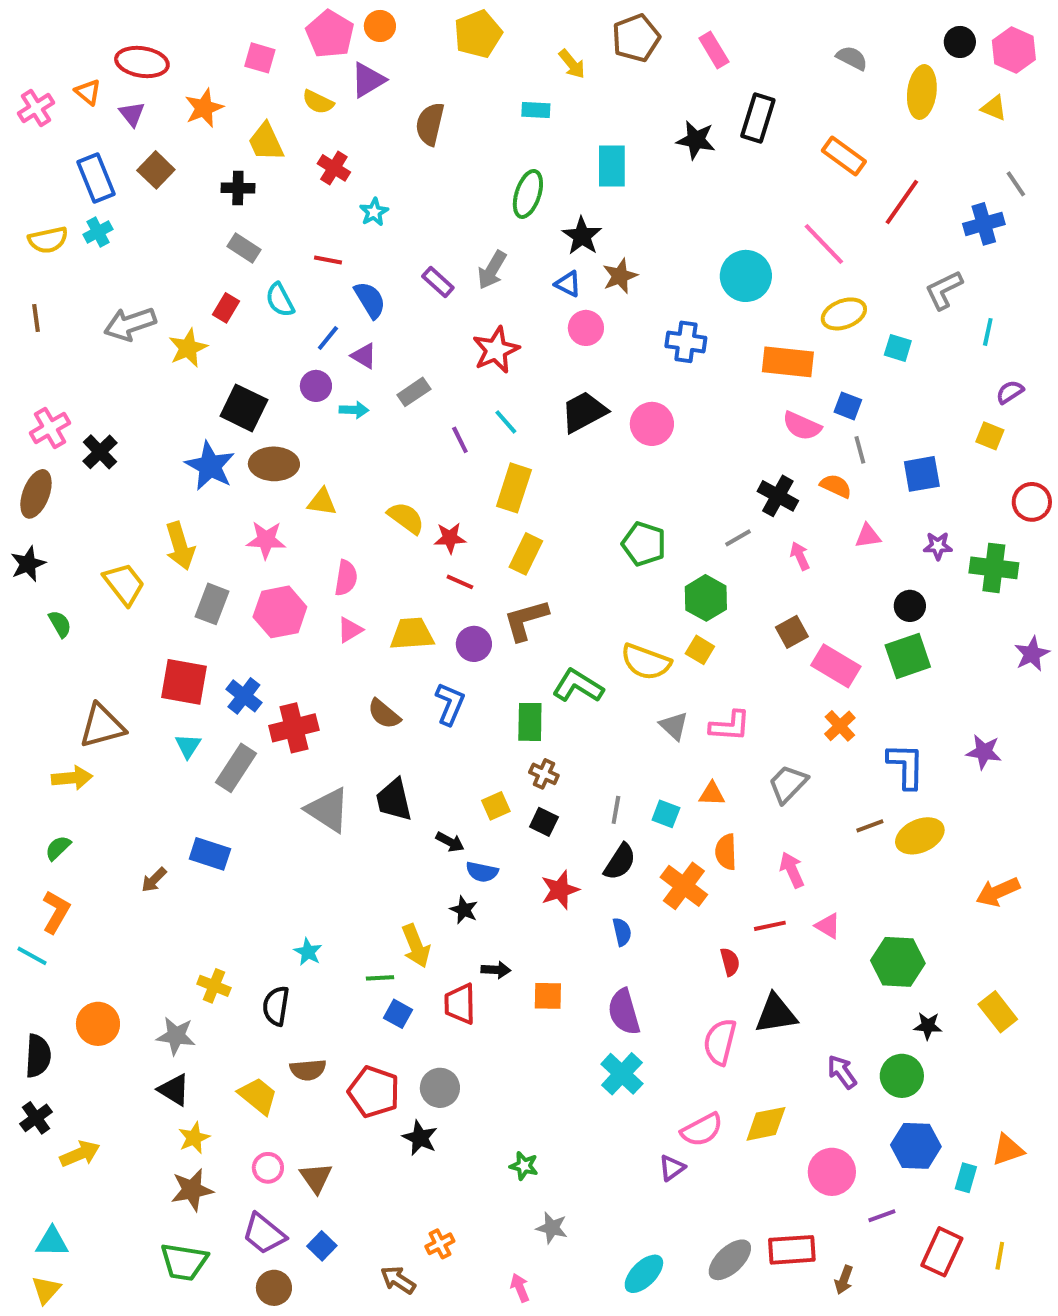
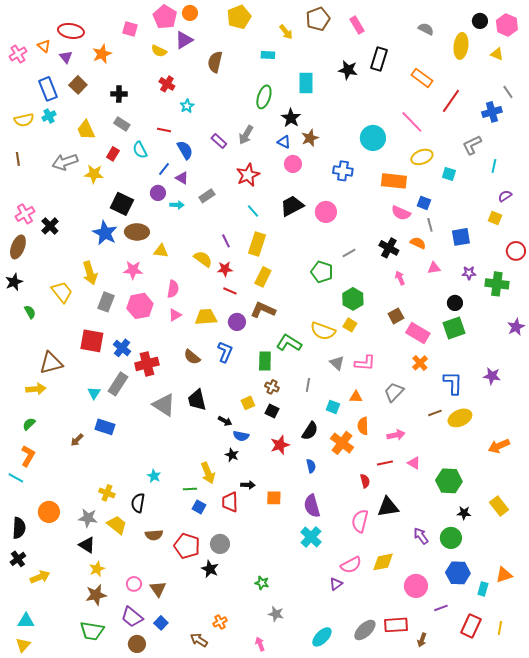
yellow trapezoid: (266, 142) -> (86, 130), moved
yellow star: (188, 348) -> (94, 174), turned 30
purple line: (460, 440) -> (226, 241), moved
gray line: (738, 538) -> (349, 253), moved
brown L-shape: (526, 620) -> (263, 310), turned 40
cyan triangle: (188, 746) -> (94, 393), moved
gray line: (616, 810) -> (308, 385), moved
pink arrow: (792, 870) -> (396, 435), turned 102
yellow trapezoid: (258, 1096) -> (117, 525), moved

